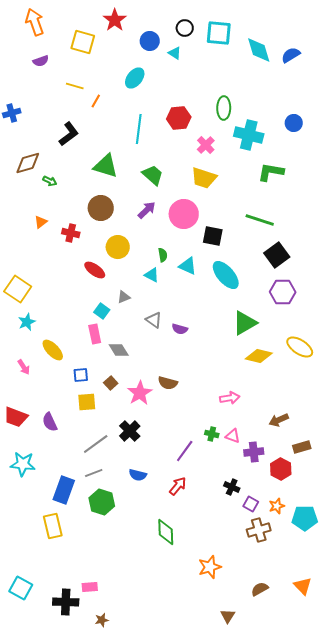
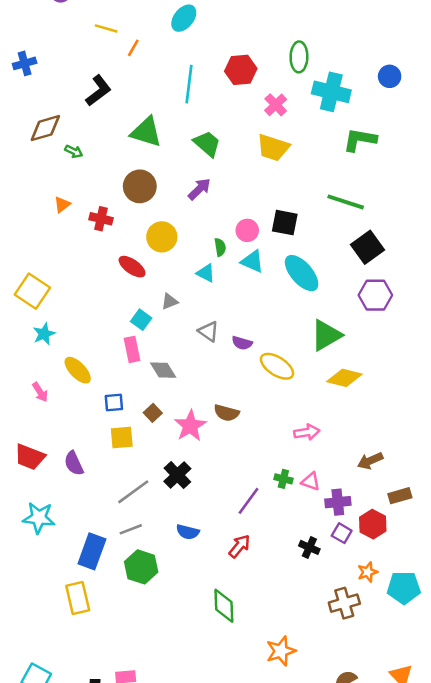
pink circle: (184, 214) -> (247, 230), moved, size x0.6
yellow ellipse: (300, 347) -> (277, 366), moved
purple square: (251, 504) -> (342, 533), moved

